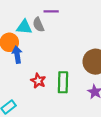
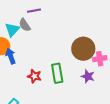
cyan triangle: (24, 27) -> (12, 30), turned -42

